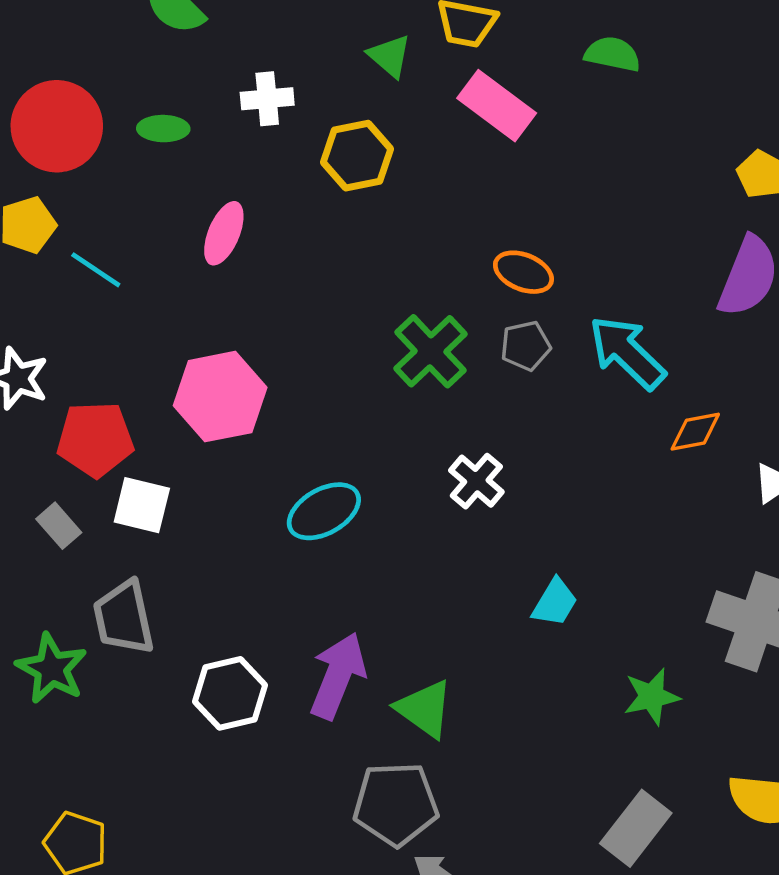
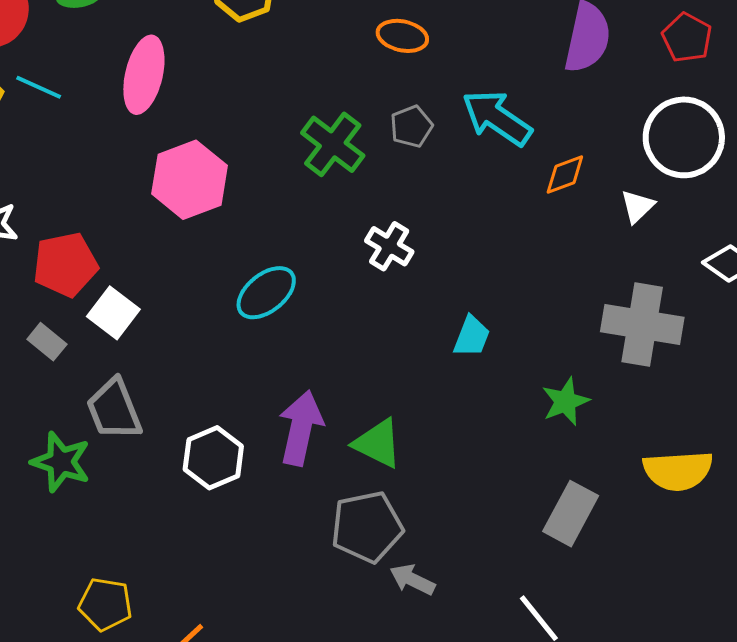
pink ellipse: (224, 233) -> (144, 75), size x1.4
cyan line: (96, 270) -> (39, 87), moved
orange ellipse: (523, 272) -> (402, 36), moved
pink hexagon: (220, 397) -> (190, 180), moved
white square: (142, 505) -> (113, 313), turned 33

